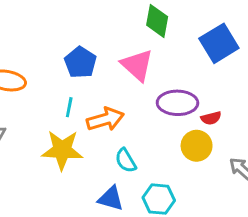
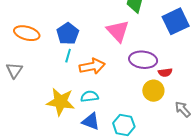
blue pentagon: (80, 62) -> (68, 34), moved
yellow star: (62, 150) -> (61, 102), moved
cyan semicircle: (126, 161) -> (90, 96), moved, turned 108

